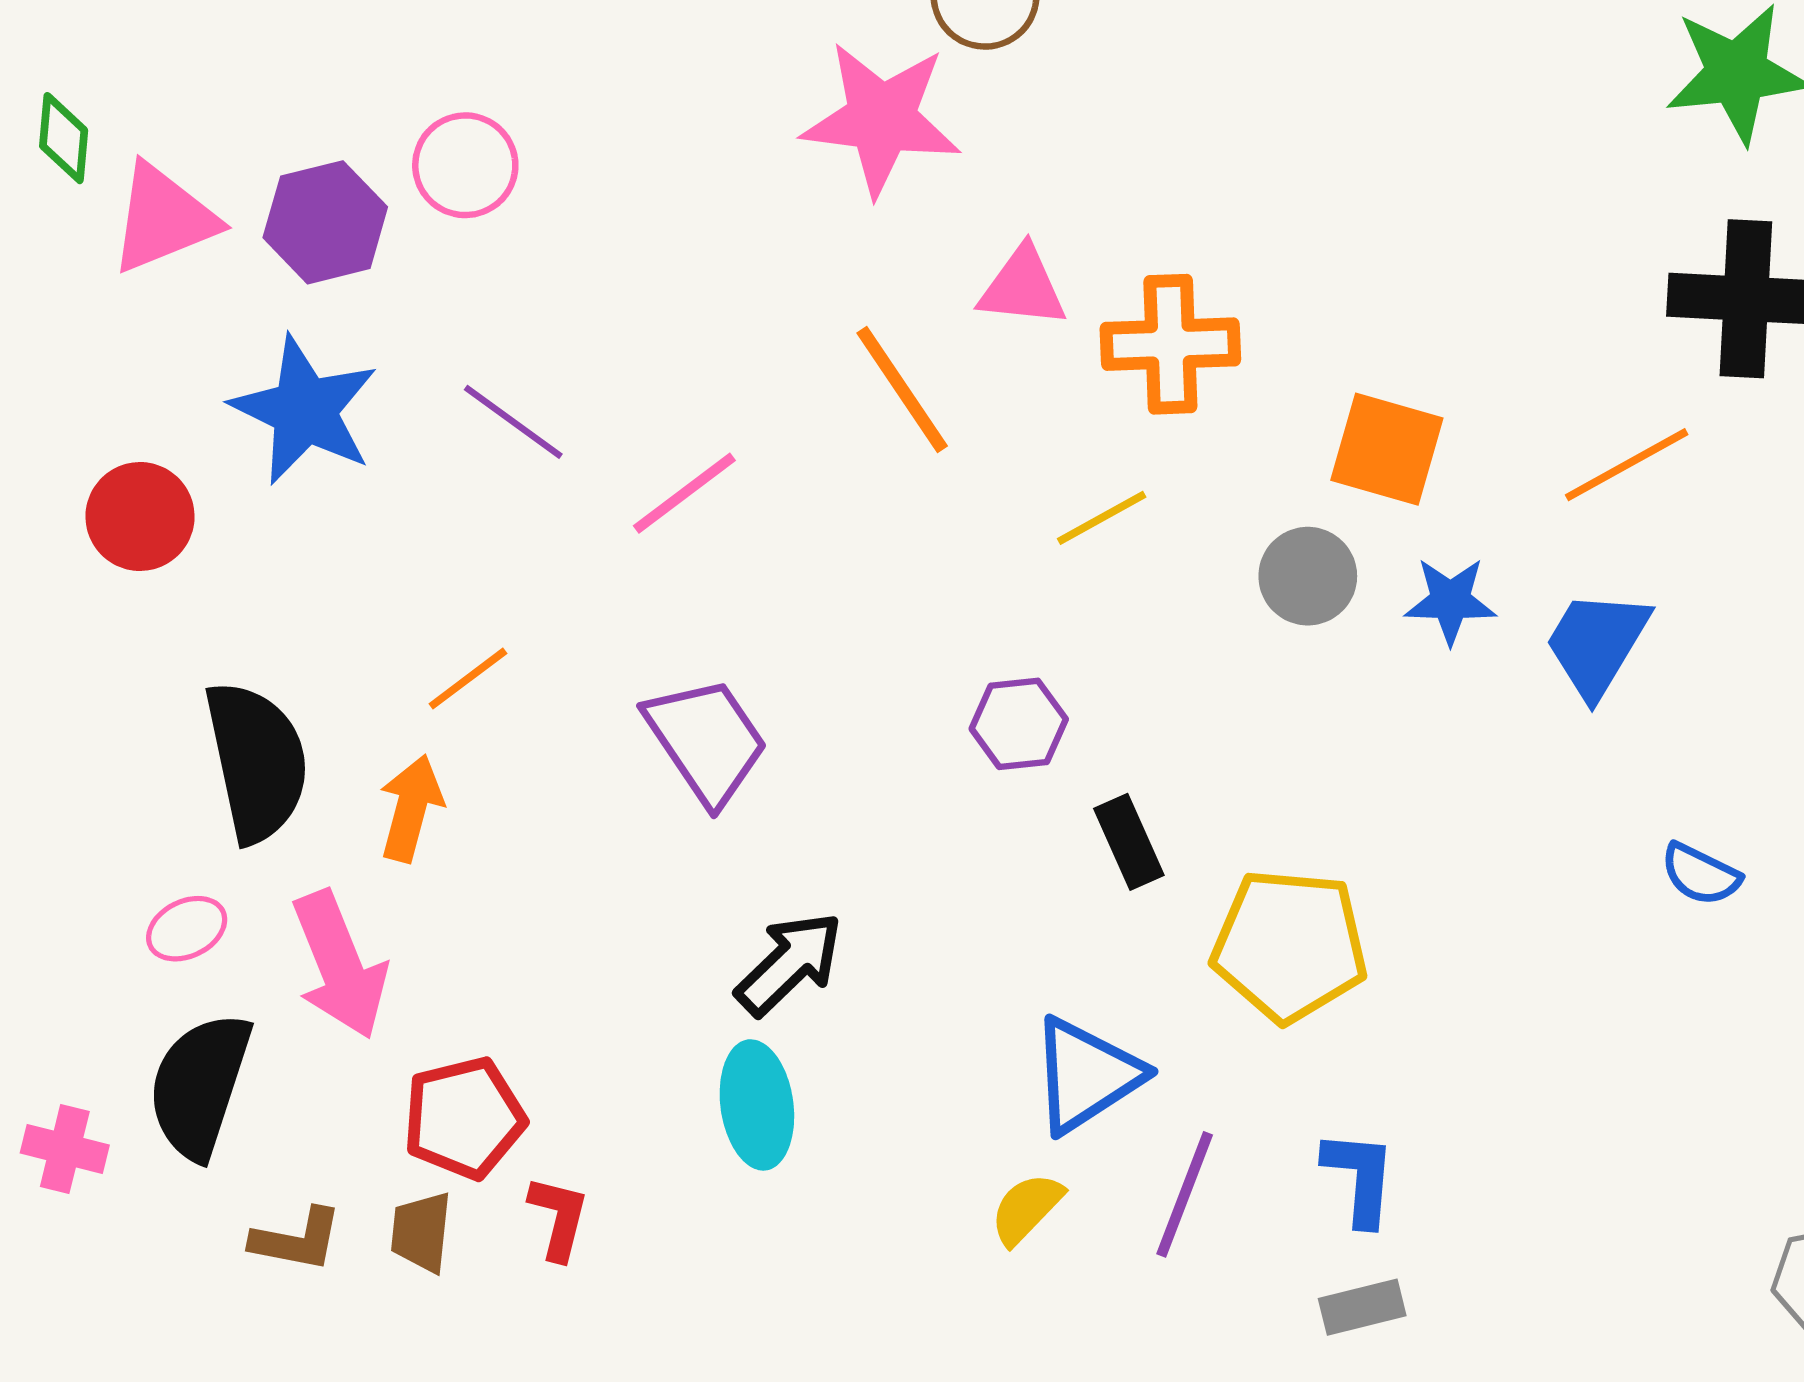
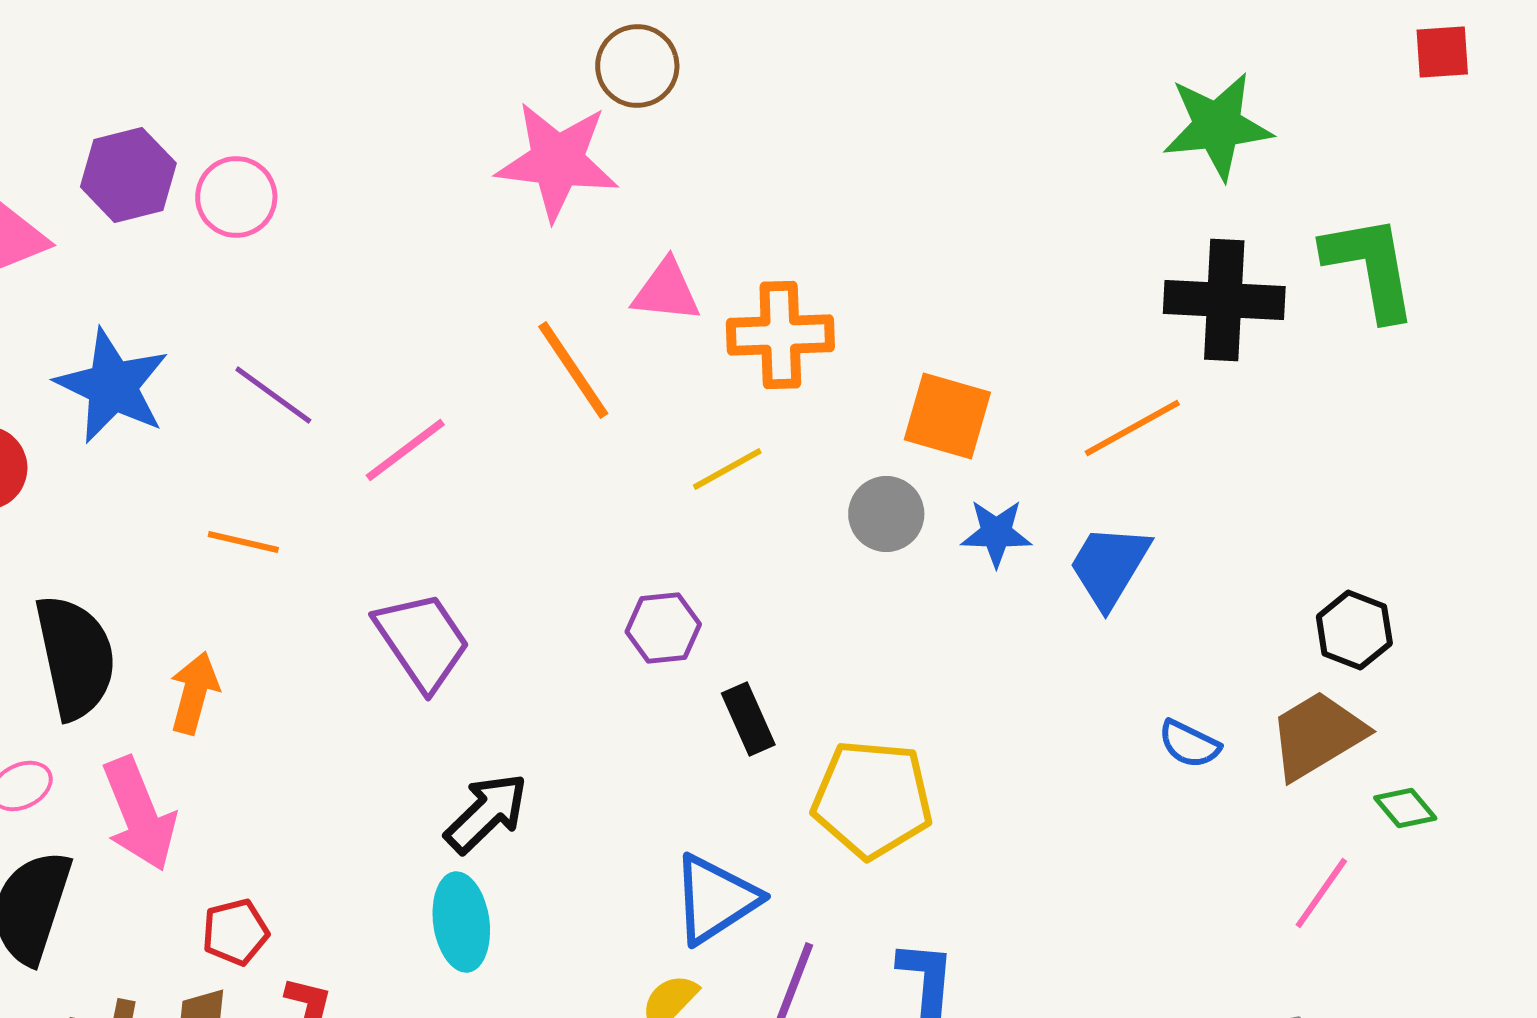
purple hexagon: (325, 222) -> (128, 175), moved
orange line: (468, 679) -> (243, 542), moved, turned 50
red pentagon: (464, 1118) -> (235, 932), size x0.7

